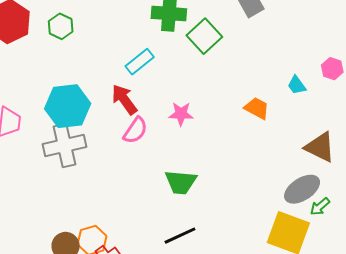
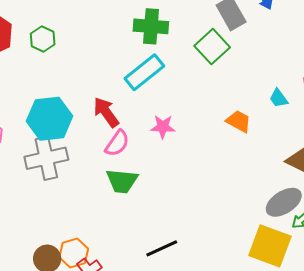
green square: (204, 36) -> (212, 47), moved
cyan rectangle: (140, 62) -> (144, 72), moved, size x1.4
green trapezoid: (181, 182) -> (122, 181), moved

